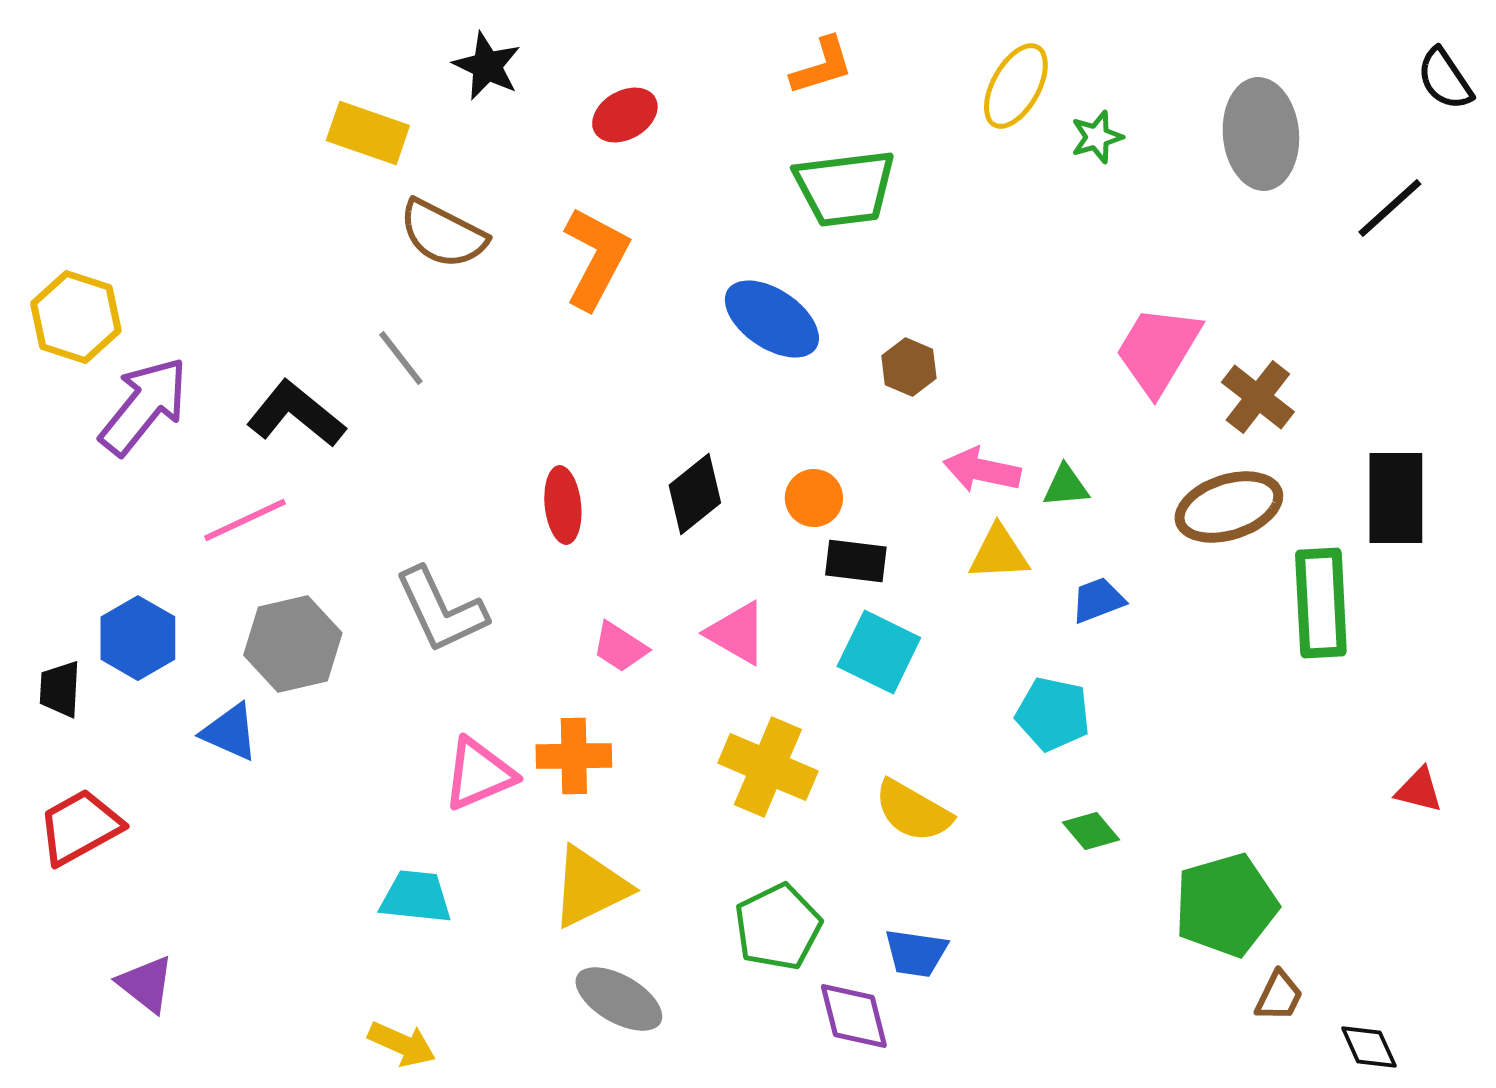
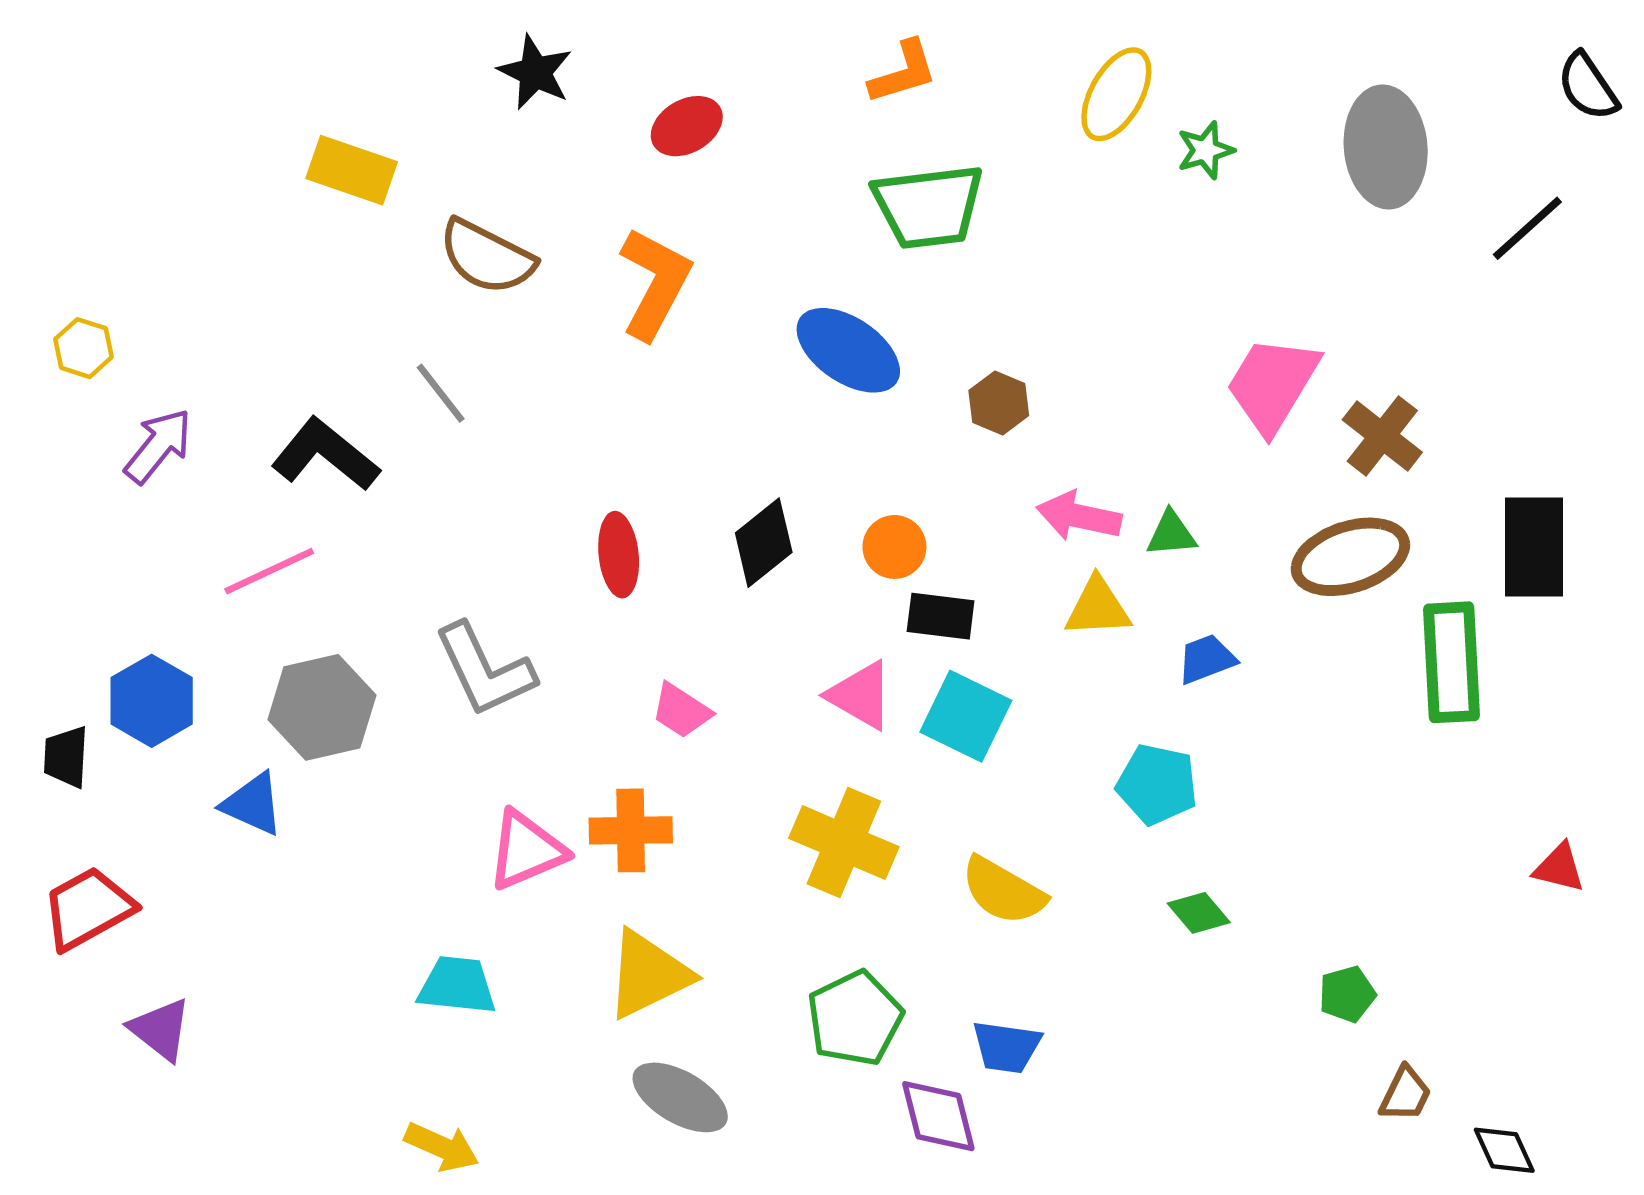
yellow rectangle: (368, 133) -> (352, 170), moved
yellow hexagon: (76, 317) -> (84, 348), size x0.6
purple arrow: (144, 406) -> (158, 446), size x0.7
pink triangle: (737, 633) -> (860, 695), moved
green pentagon: (1226, 905) -> (1347, 994), size x0.5
purple triangle: (146, 984) -> (160, 1029), moved

